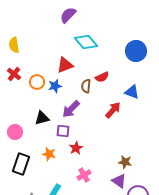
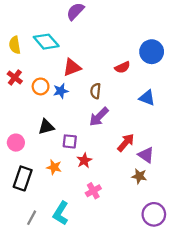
cyan diamond: (86, 42) -> (46, 42), moved
red semicircle: (102, 77) -> (122, 67), moved
purple arrow: (71, 109) -> (99, 117), moved
red arrow: (113, 110) -> (126, 143), moved
purple triangle: (119, 181) -> (146, 155), moved

